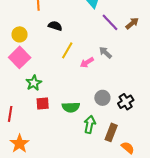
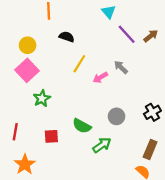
black cross: (126, 102) -> (152, 112), moved
red square: (43, 103) -> (51, 136), moved
green semicircle: (71, 107) -> (82, 126), turned 30
green arrow: (90, 124) -> (102, 145), turned 42
brown rectangle: (111, 132) -> (150, 149), moved

